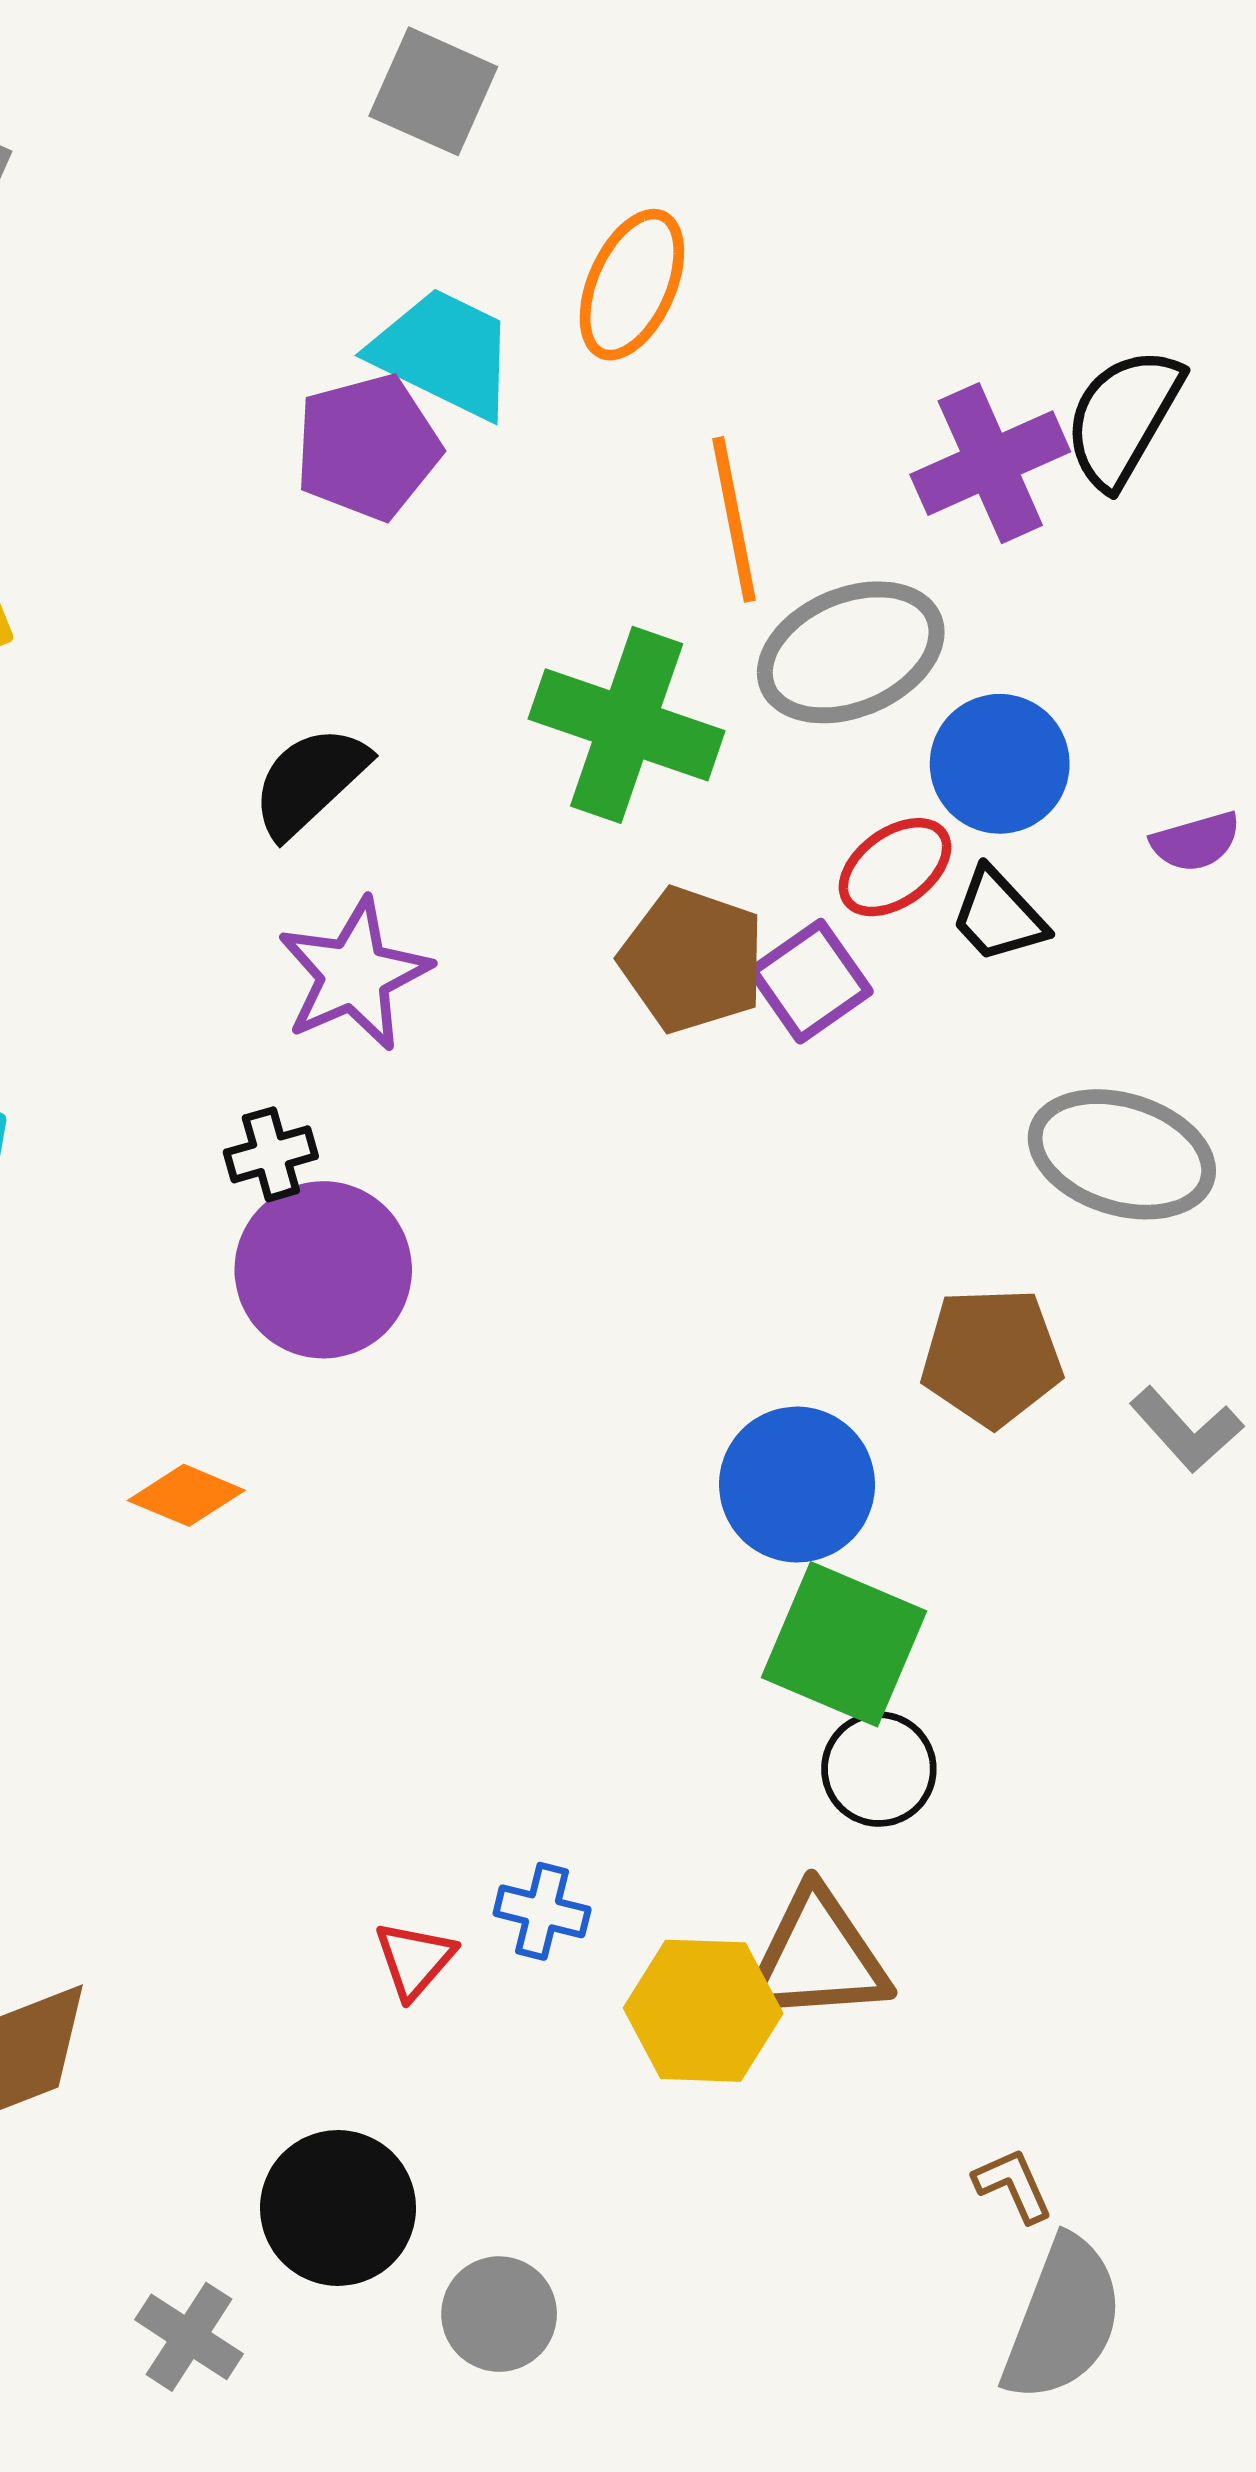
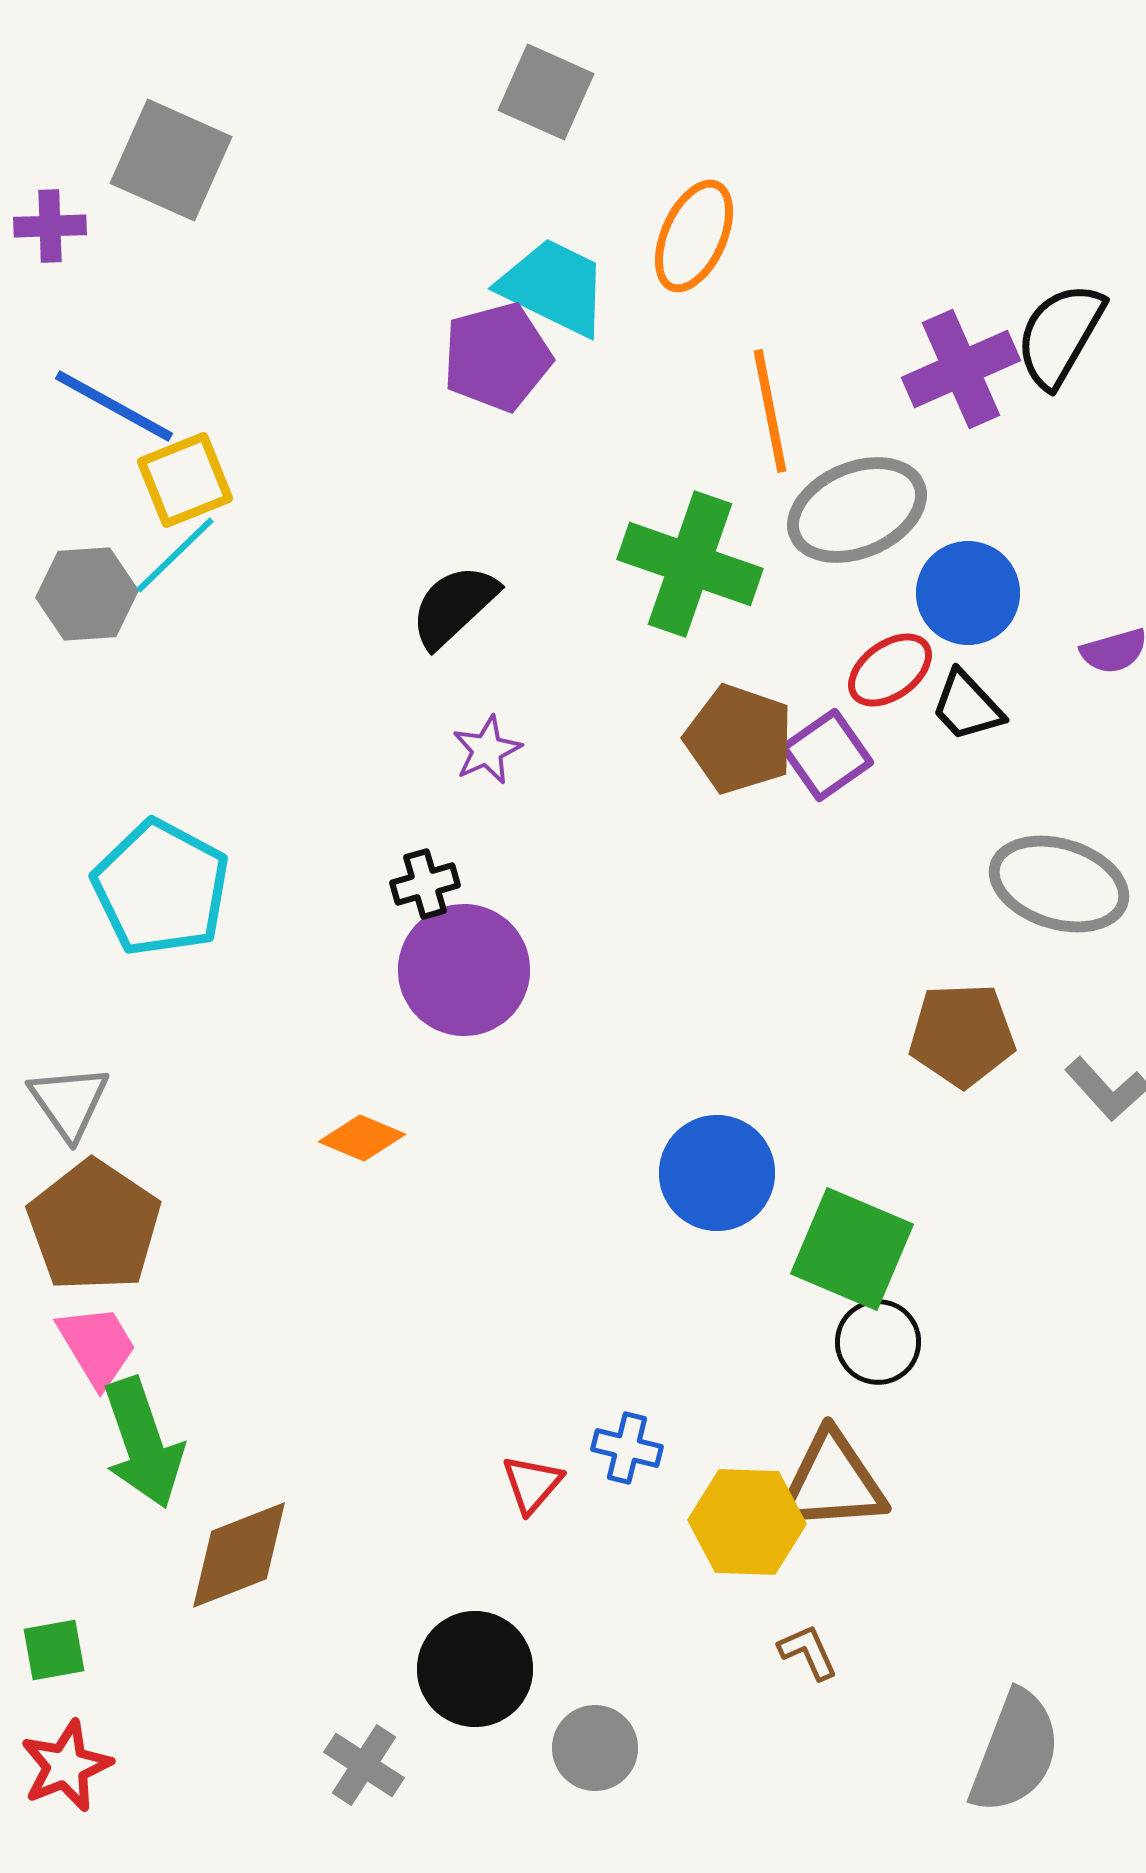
purple star: (354, 974) -> (487, 750), size x0.6
blue circle: (797, 1485) -> (717, 1173), moved
brown L-shape: (1013, 2185) -> (808, 1652), moved

